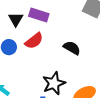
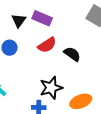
red semicircle: (34, 41) -> (47, 45), moved

